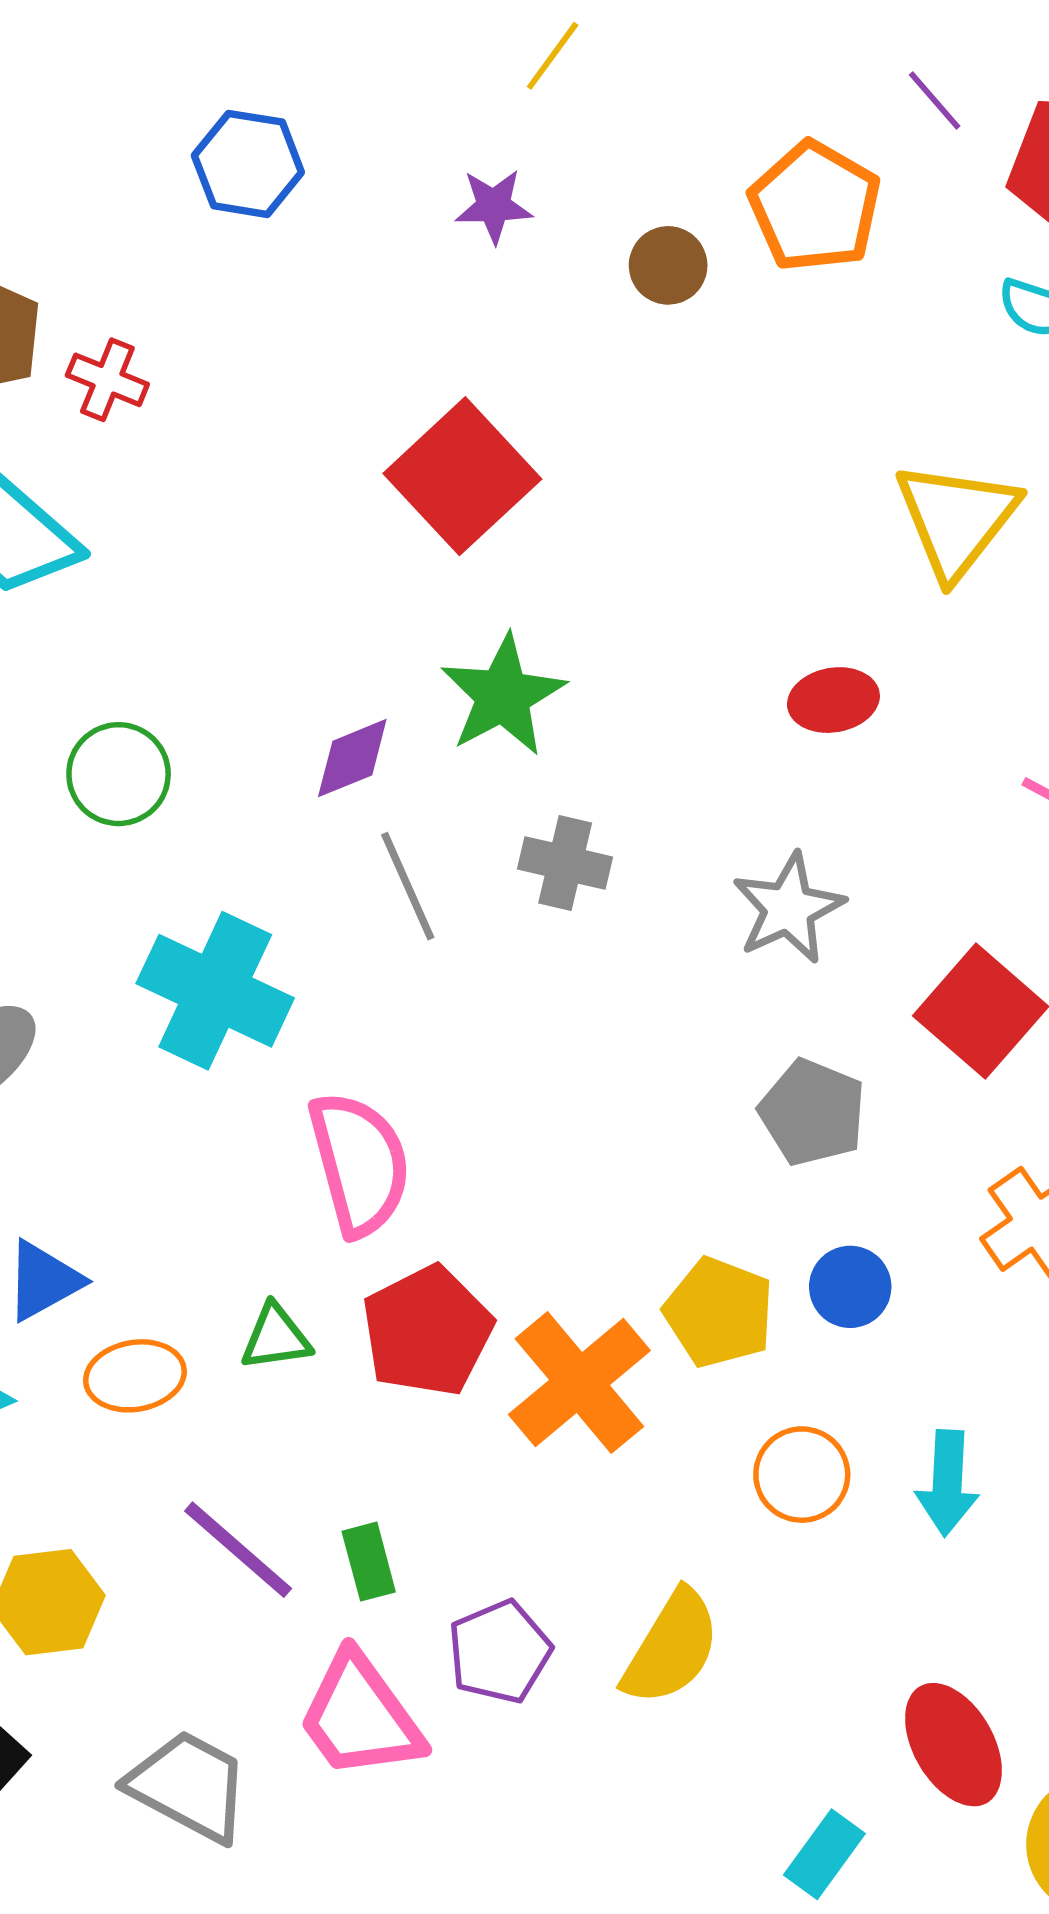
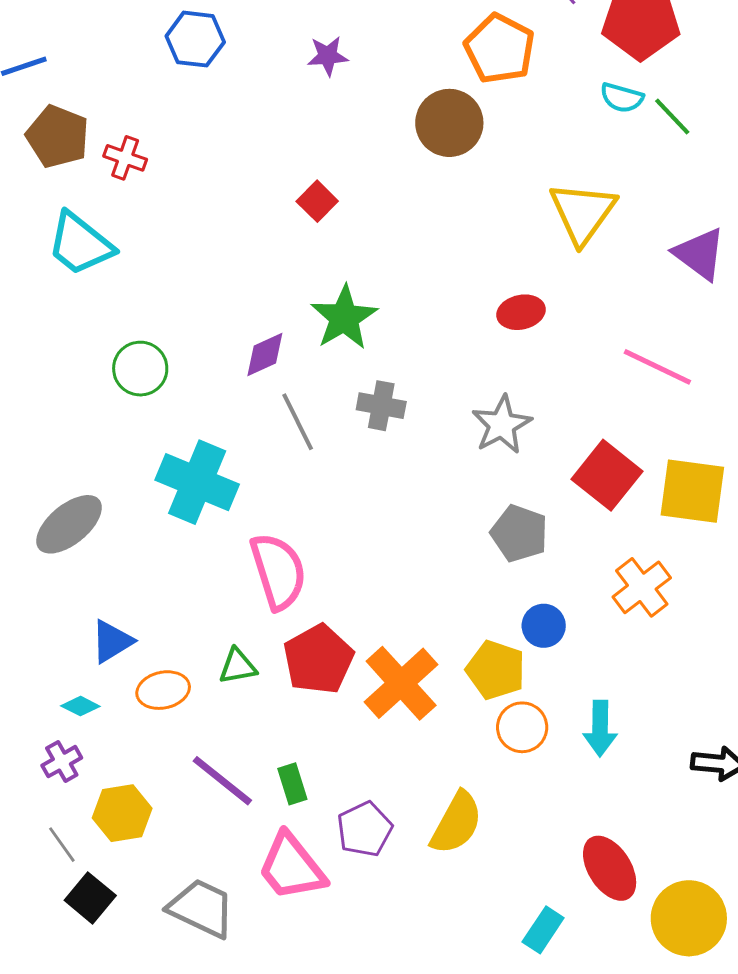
brown circle: (668, 265) -> (449, 123), moved, size x1.6
red square: (462, 476) -> (317, 201), size x0.5
yellow pentagon: (719, 1312) -> (496, 670), moved

